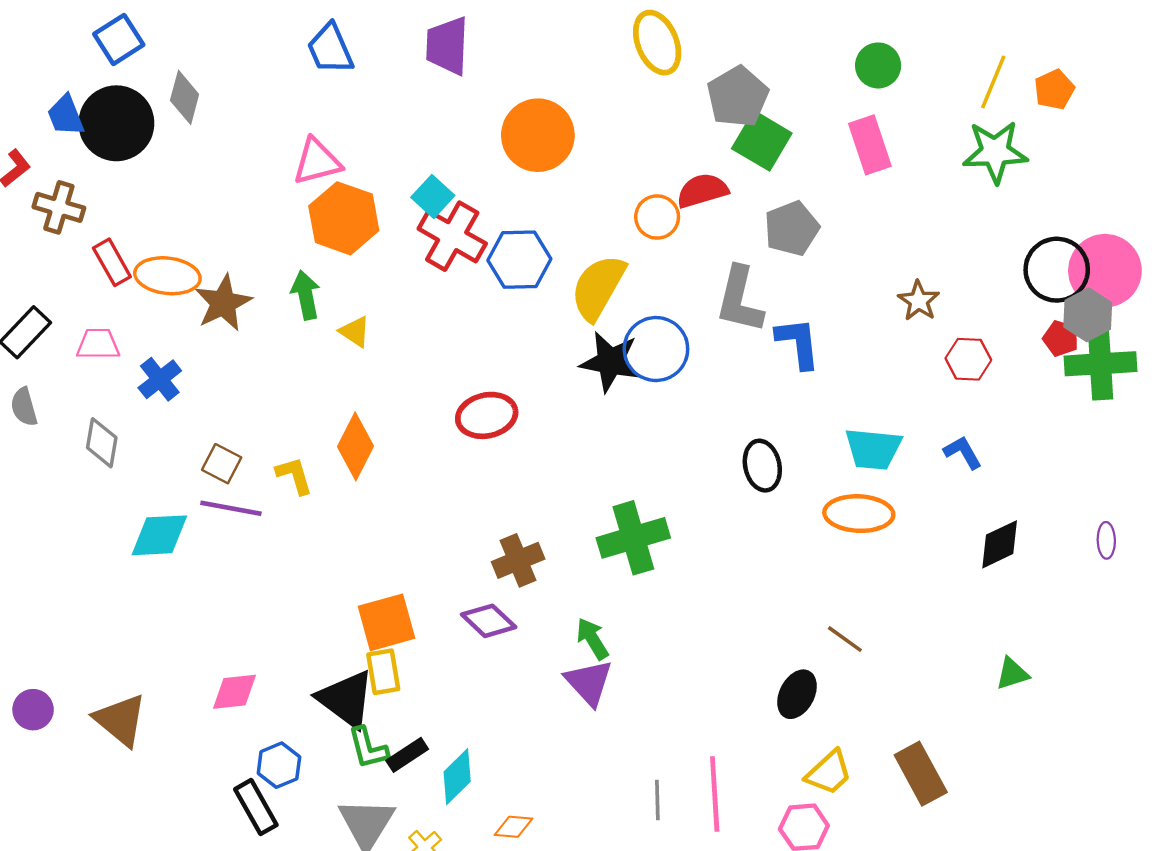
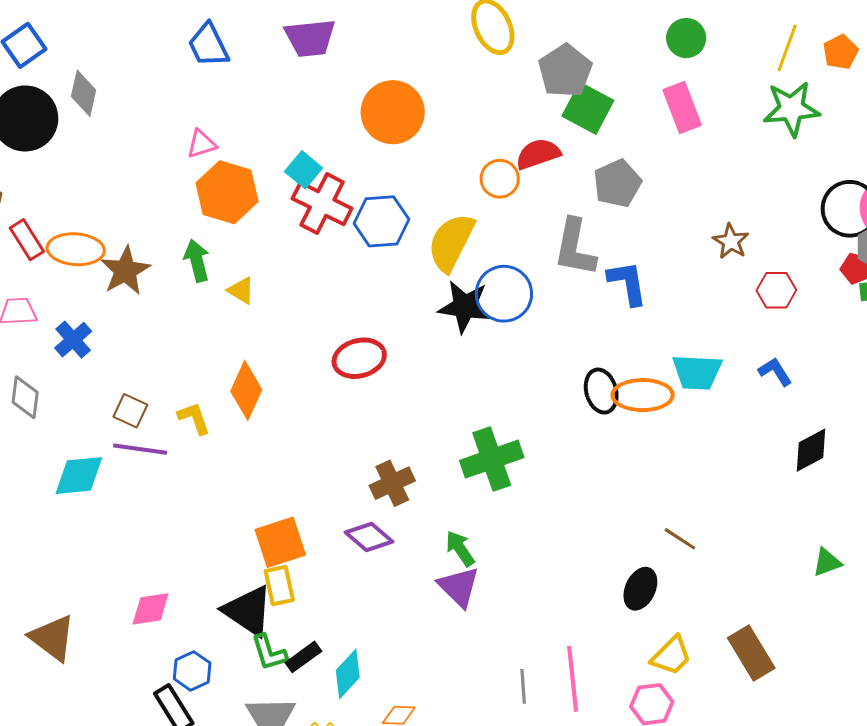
purple trapezoid: (447, 46) -> (310, 38), turned -96
pink triangle: (317, 162) -> (201, 144), size x0.7
orange ellipse: (859, 514) -> (643, 395), moved

